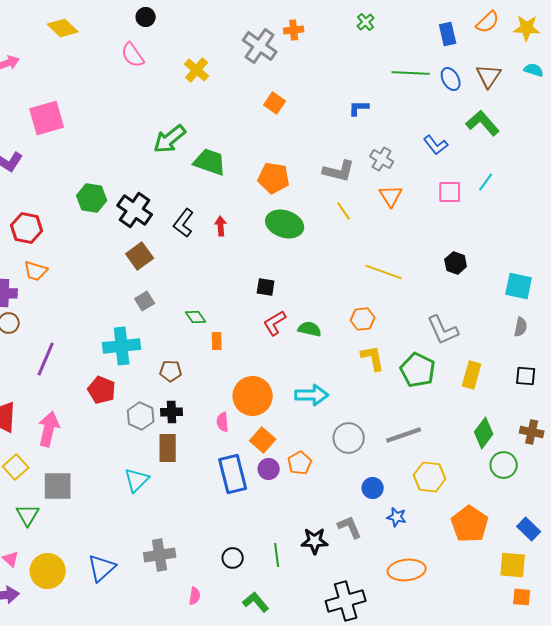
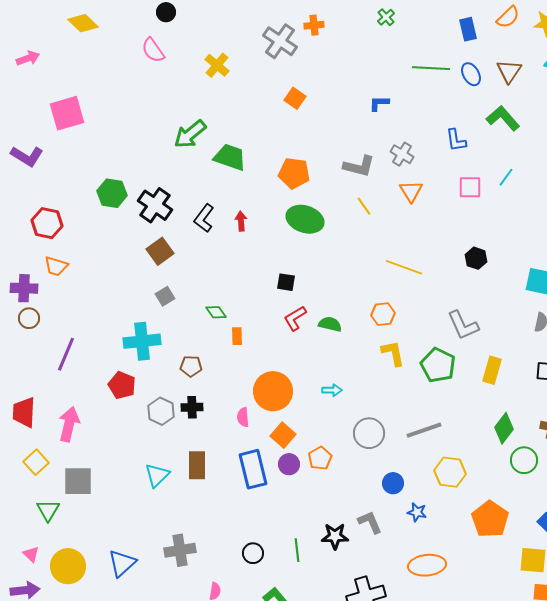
blue L-shape: (436, 145) -> (456, 140), turned 30
cyan arrow: (312, 395) -> (332, 390), size x0.6
brown rectangle: (168, 448) -> (197, 465), moved

